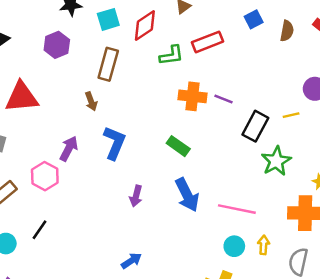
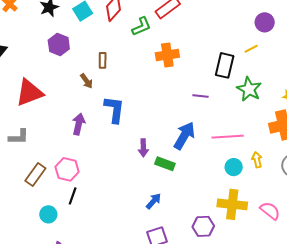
purple hexagon: (57, 45) -> (59, 45), moved
brown rectangle: (108, 64) -> (103, 60), moved, size x0.6
purple line: (223, 99) -> (201, 96), moved
green rectangle: (178, 146) -> (165, 164), moved
pink hexagon: (45, 176) -> (67, 169), moved
blue arrow: (187, 195) -> (184, 136), turned -108

